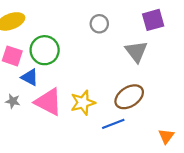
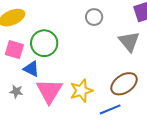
pink triangle: (48, 102) -> (49, 91), turned 36

